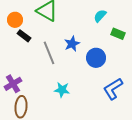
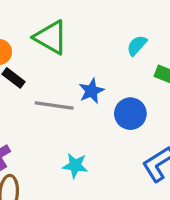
gray line: (49, 53) -> (54, 106), turned -60

